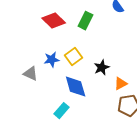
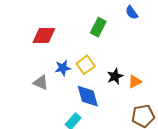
red diamond: (54, 21) -> (44, 36), moved, turned -45
orange triangle: (121, 84) -> (135, 82), moved

